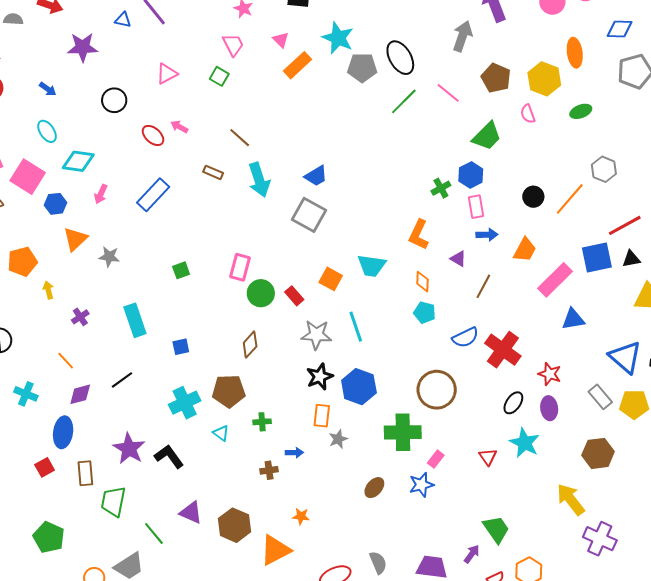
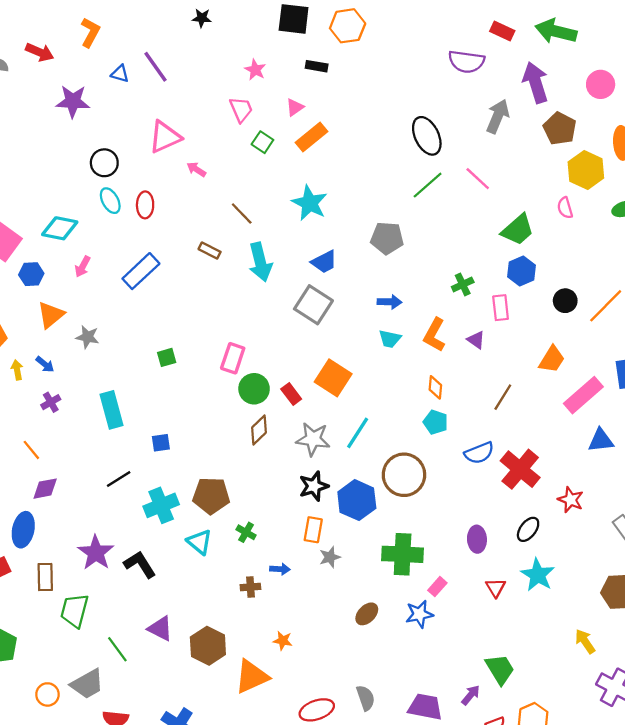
cyan star: (338, 38) -> (310, 203), moved
pink triangle: (281, 40) -> (295, 107), turned 36
gray pentagon: (362, 68) -> (387, 238), moved
pink triangle: (167, 74) -> (165, 137), size x1.4
green square: (219, 76) -> (262, 142), moved
brown pentagon: (496, 78) -> (560, 129), moved
blue arrow: (48, 89) -> (45, 364), moved
pink arrow: (179, 127) -> (196, 169), moved
cyan ellipse: (47, 131) -> (110, 201), moved
red ellipse: (153, 135) -> (145, 205), turned 45
blue hexagon: (471, 175) -> (522, 271), moved
blue arrow: (487, 235) -> (389, 302), moved
purple triangle: (458, 259) -> (476, 340), moved
cyan trapezoid: (372, 266) -> (390, 339), moved, size x0.7
orange square: (331, 279) -> (333, 378), size x1.4
cyan line: (356, 327) -> (358, 433), turned 48
brown diamond: (250, 345) -> (259, 430), moved
black line: (122, 380) -> (119, 479), moved
brown circle: (437, 390) -> (404, 475), moved
purple ellipse: (549, 408) -> (477, 539), moved
green cross: (262, 422) -> (246, 532), turned 30
cyan triangle: (221, 433) -> (199, 542), size x1.4
yellow arrow: (571, 499) -> (585, 641), size x0.7

